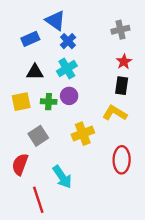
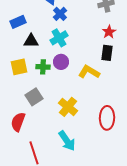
blue rectangle: (30, 39) -> (18, 22), moved
yellow L-shape: (115, 113) -> (89, 72), moved
yellow cross: (83, 134) -> (68, 107), moved, turned -30
cyan arrow: (62, 177) -> (67, 141), moved

